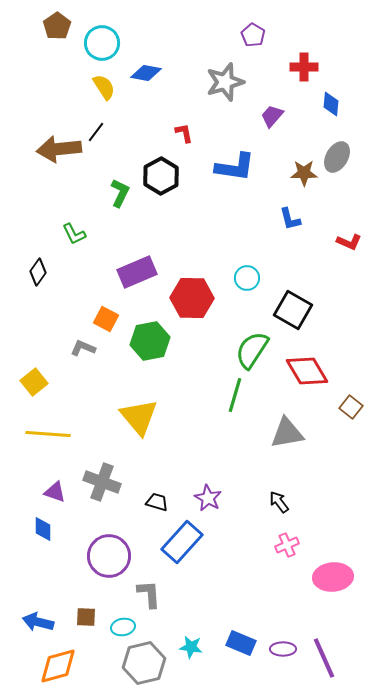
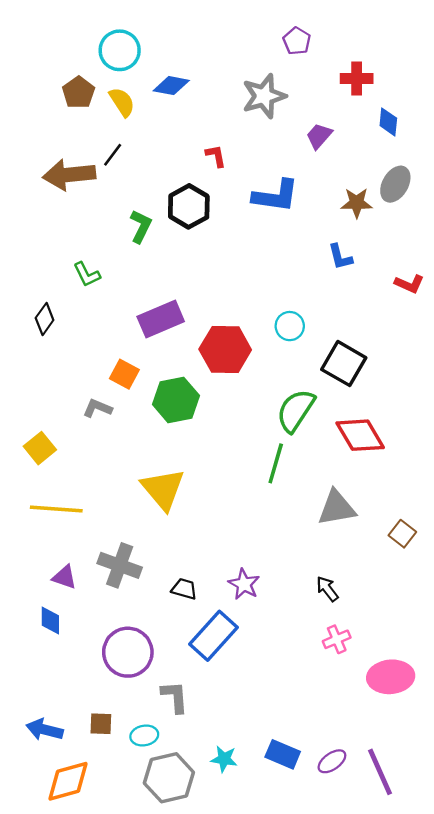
brown pentagon: (57, 26) -> (79, 93), moved
brown square: (351, 407) -> (402, 534), moved
purple ellipse: (283, 649) -> (332, 761), turned -35

